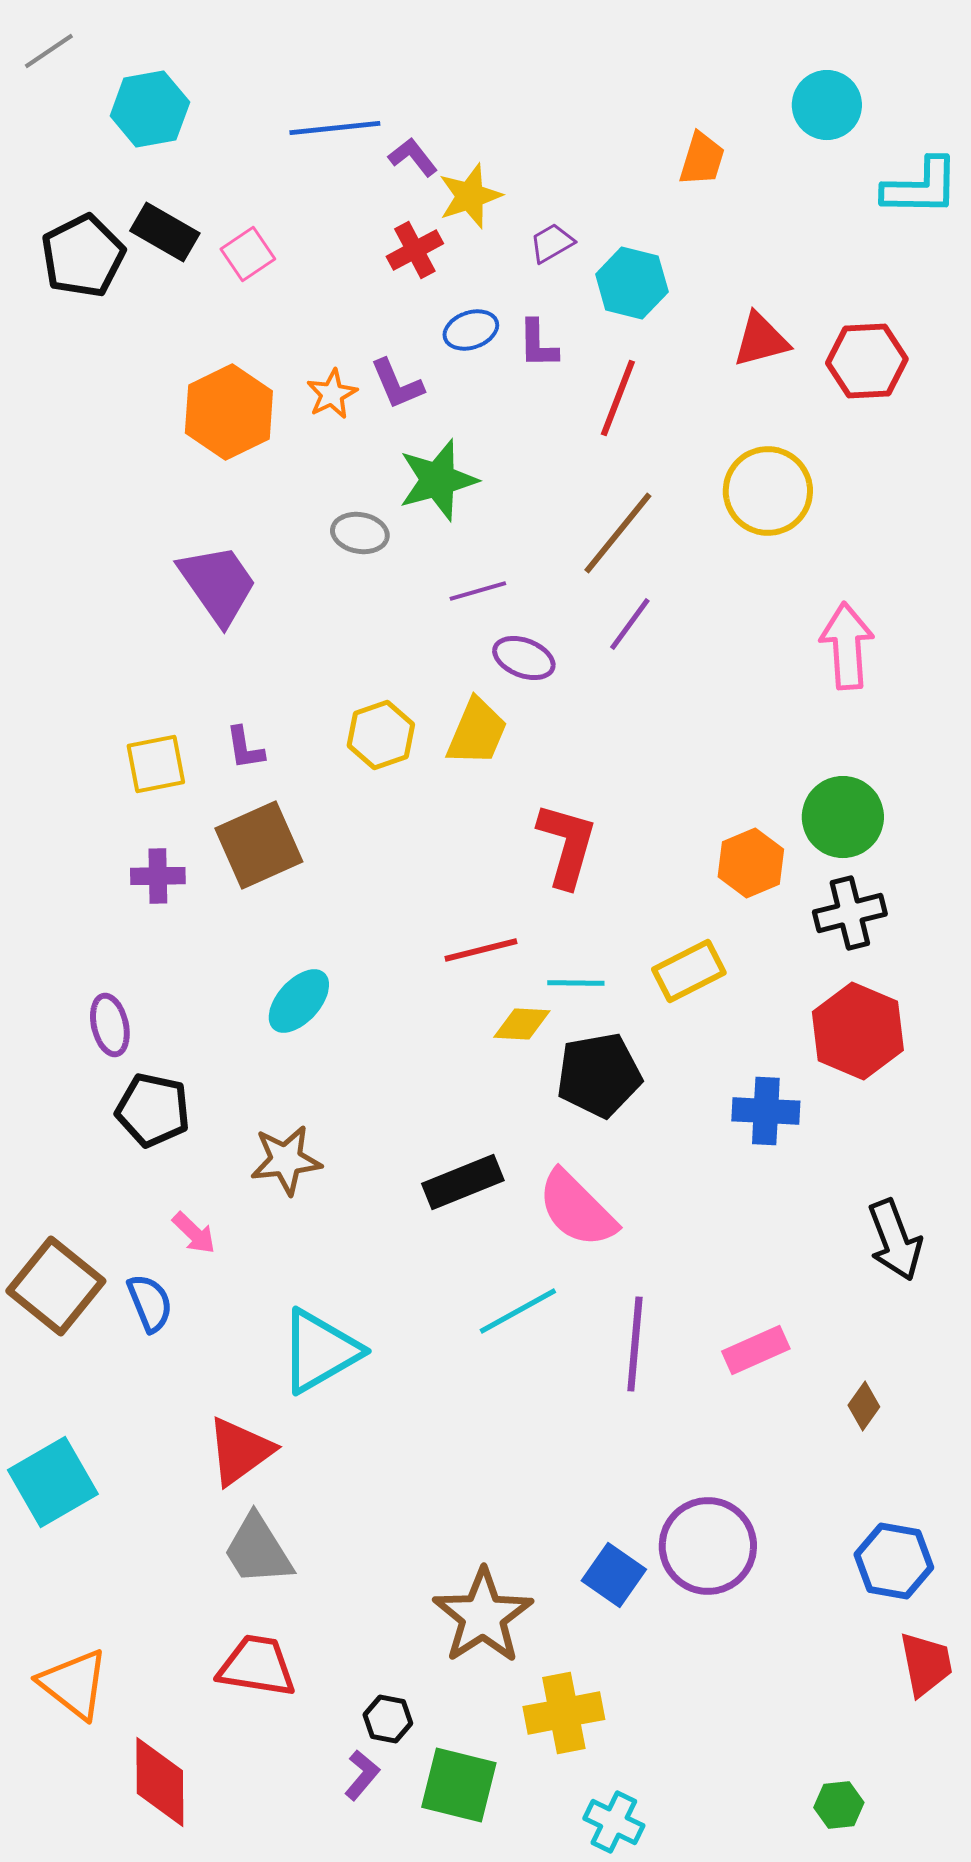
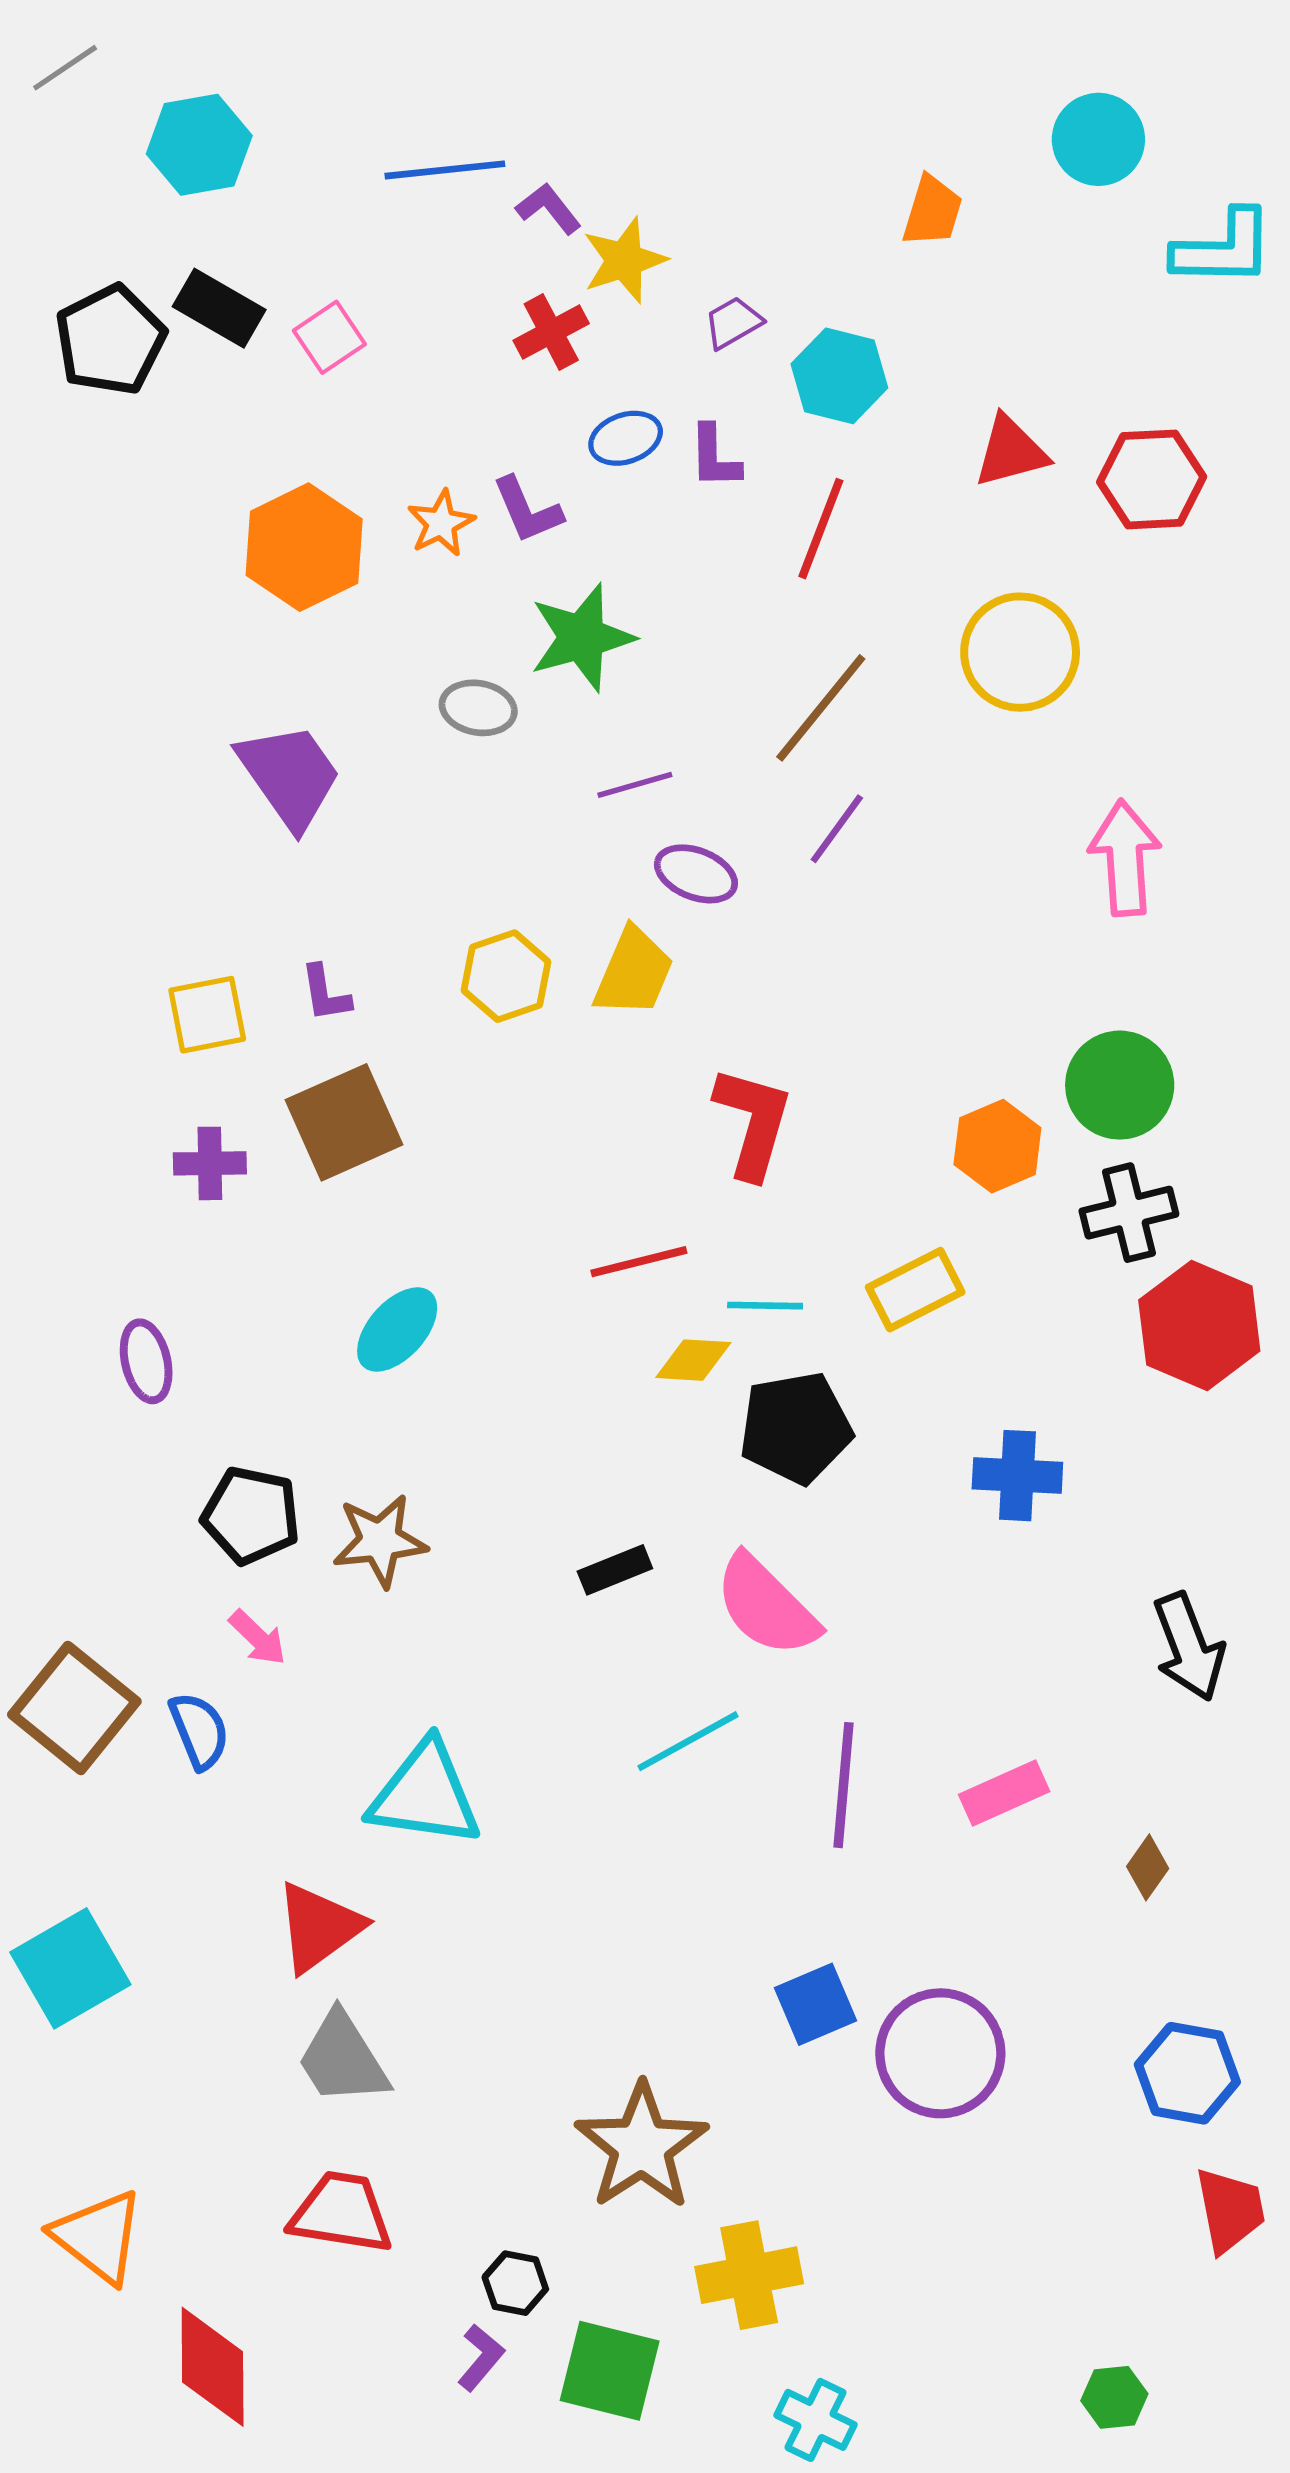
red hexagon: (858, 1031) -> (1199, 1325), moved
black pentagon: (153, 1110) -> (251, 1515), moved
black rectangle: (463, 1182) -> (615, 1570), size x0.7
cyan triangle: (320, 1351) -> (425, 1794), turned 38
blue square: (614, 1575) -> (816, 2004), moved, turned 32

